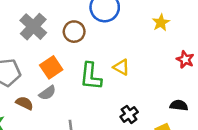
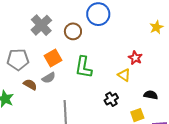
yellow star: (161, 22) -> (156, 27), moved
red star: (185, 59) -> (135, 58), moved
yellow triangle: (121, 67) -> (124, 75), moved

